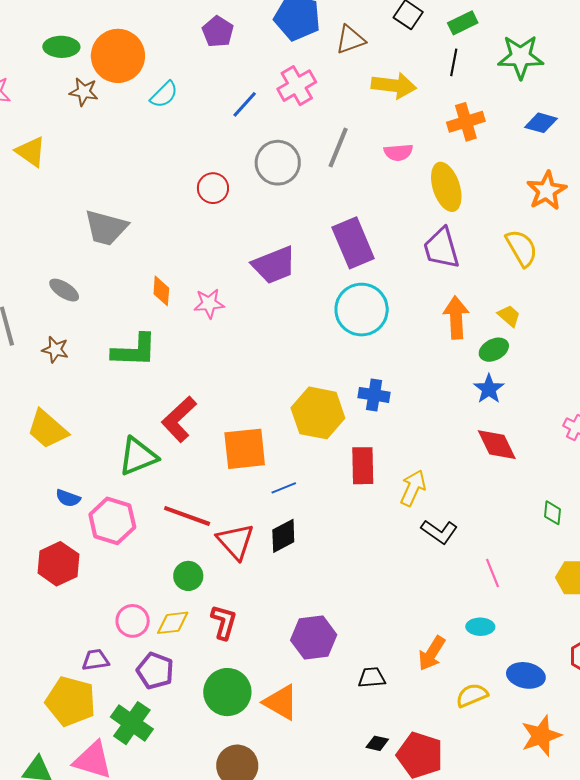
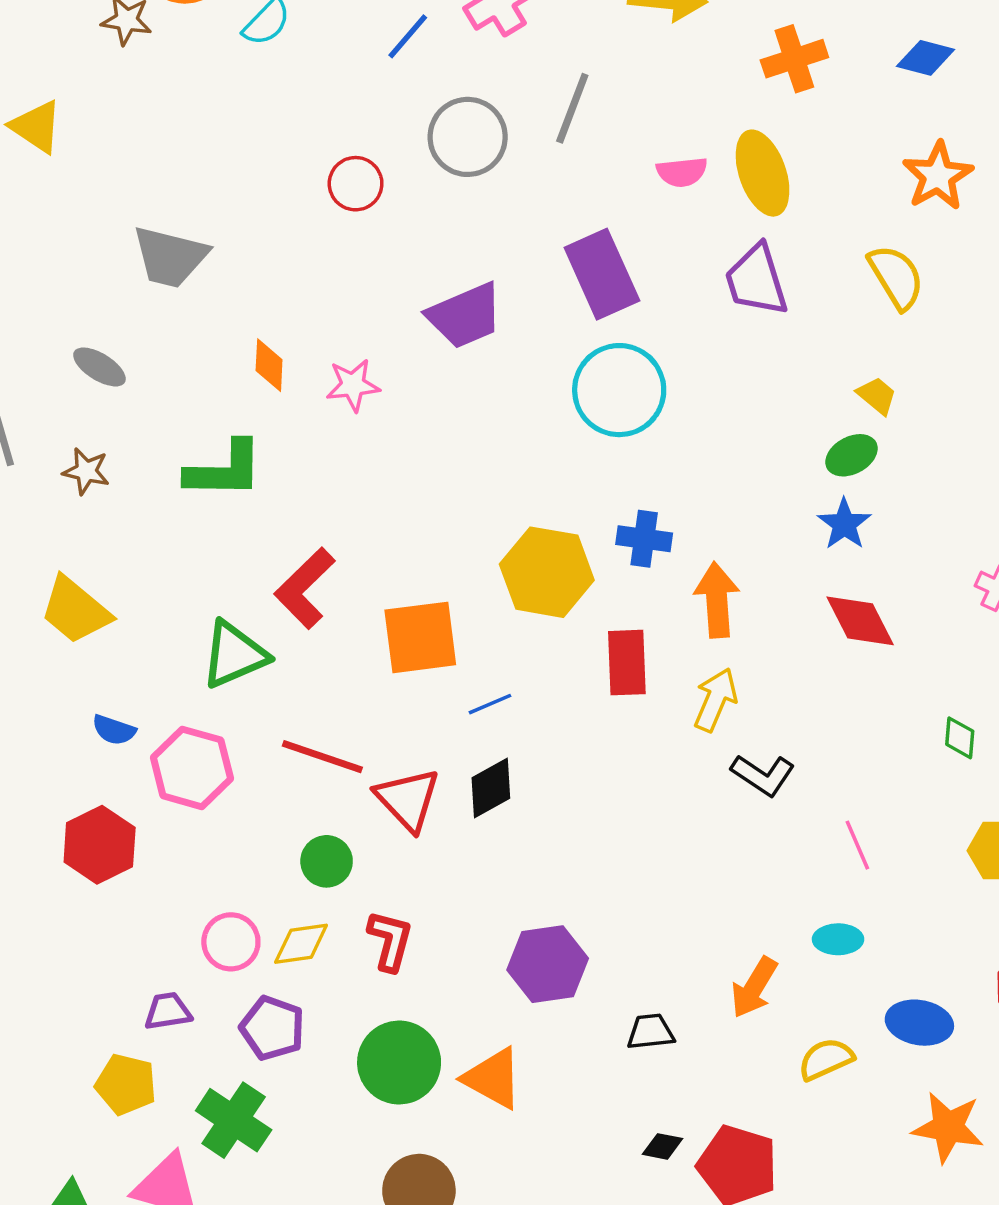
pink semicircle: (398, 152) -> (682, 172), moved
orange arrow: (456, 318) -> (717, 600), moved
yellow pentagon: (71, 701) -> (126, 1084), size x0.7
orange star: (541, 736) -> (948, 1127), turned 30

